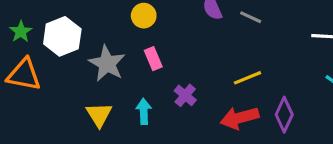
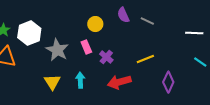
yellow circle: (144, 16) -> (95, 24), moved
purple cross: (185, 95) -> (106, 57), moved
red arrow: (240, 118) -> (119, 82), moved

